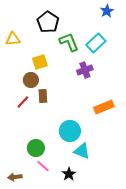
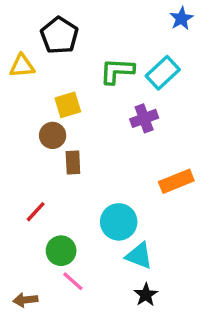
black pentagon: (48, 22) -> (59, 35), moved
green L-shape: (69, 42) -> (117, 71), turned -65
red line: (23, 102) -> (36, 212), moved
black star: (69, 174) -> (146, 295), moved

